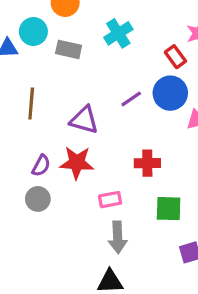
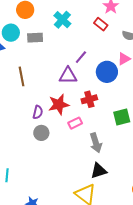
blue circle: (170, 93) -> (107, 72), moved
purple triangle: (84, 120) -> (68, 76), moved
red cross: (147, 163) -> (89, 99), moved
pink rectangle: (110, 200) -> (75, 123), moved

